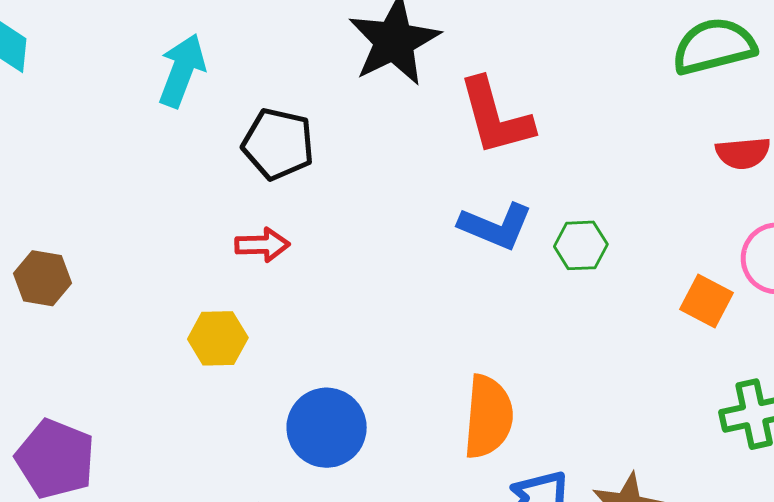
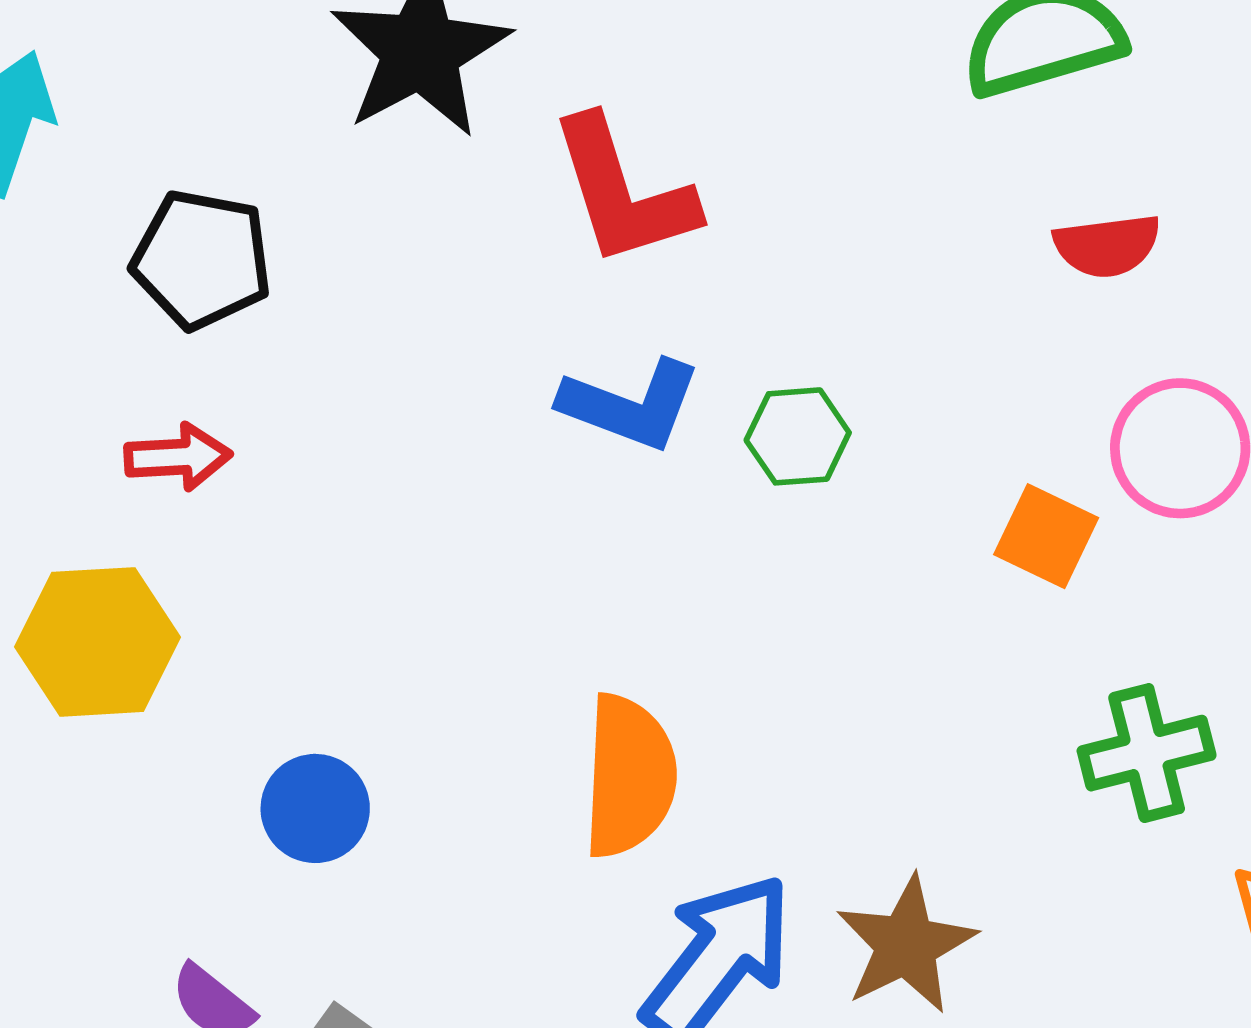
yellow hexagon: (218, 338) -> (98, 642), size x1.4
blue circle: (327, 428) -> (315, 808), size x0.7

